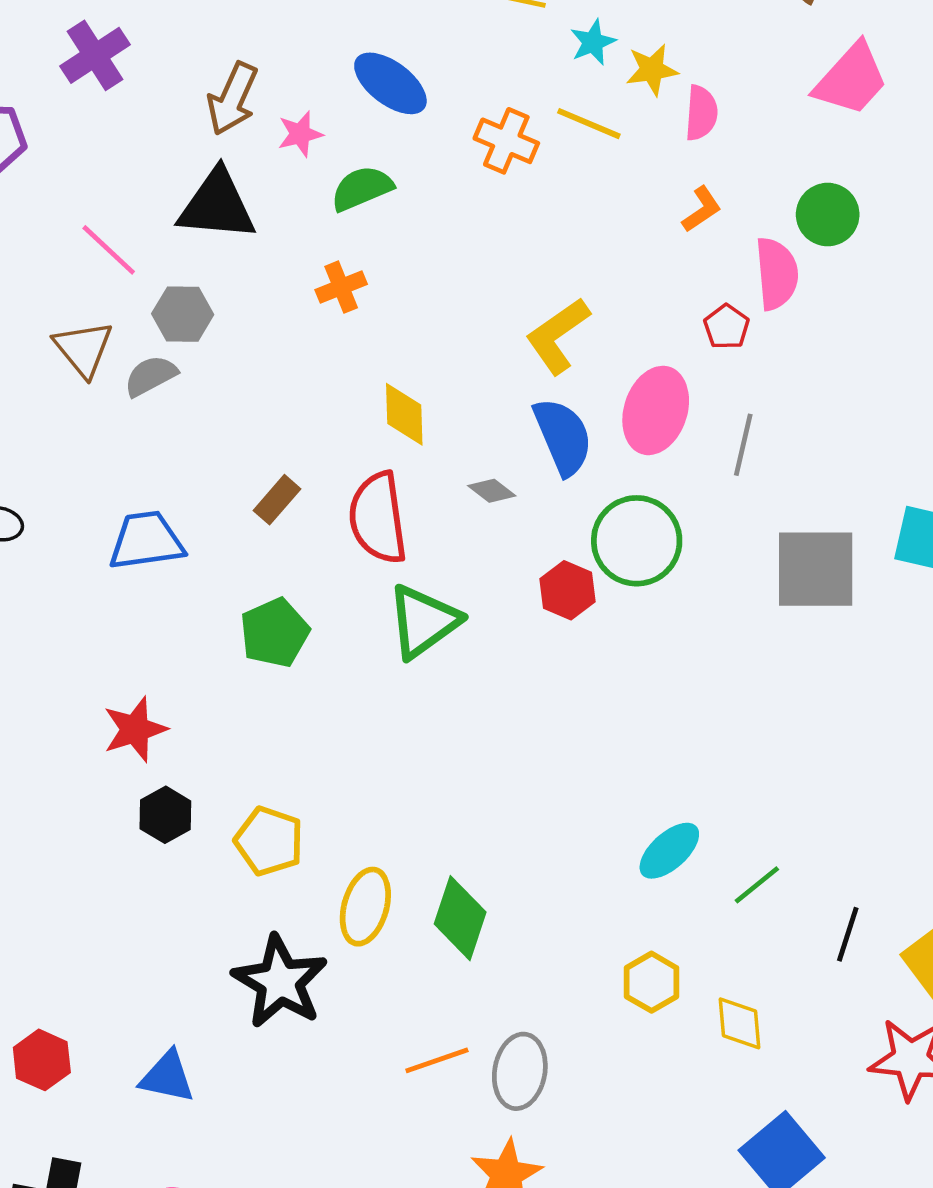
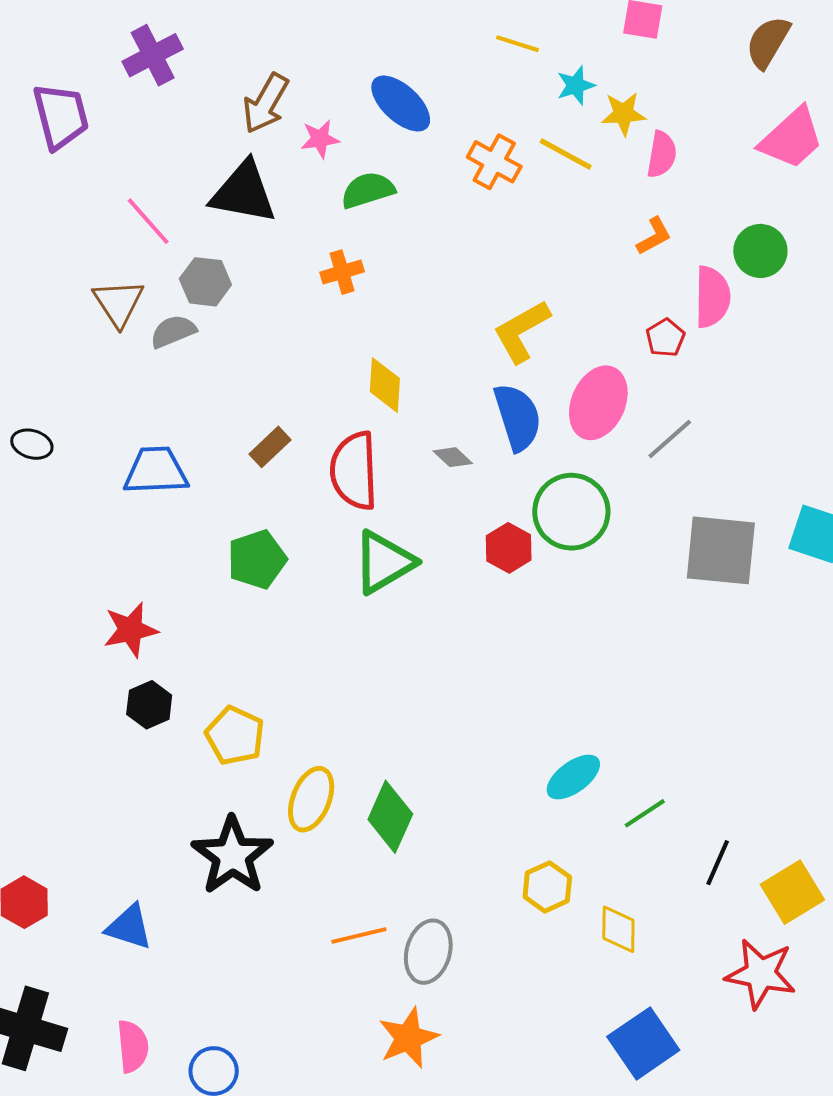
gray line: (743, 445) -> (670, 439), turned 30

